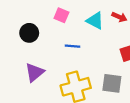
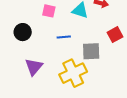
gray square: (112, 83) -> (91, 51), moved

